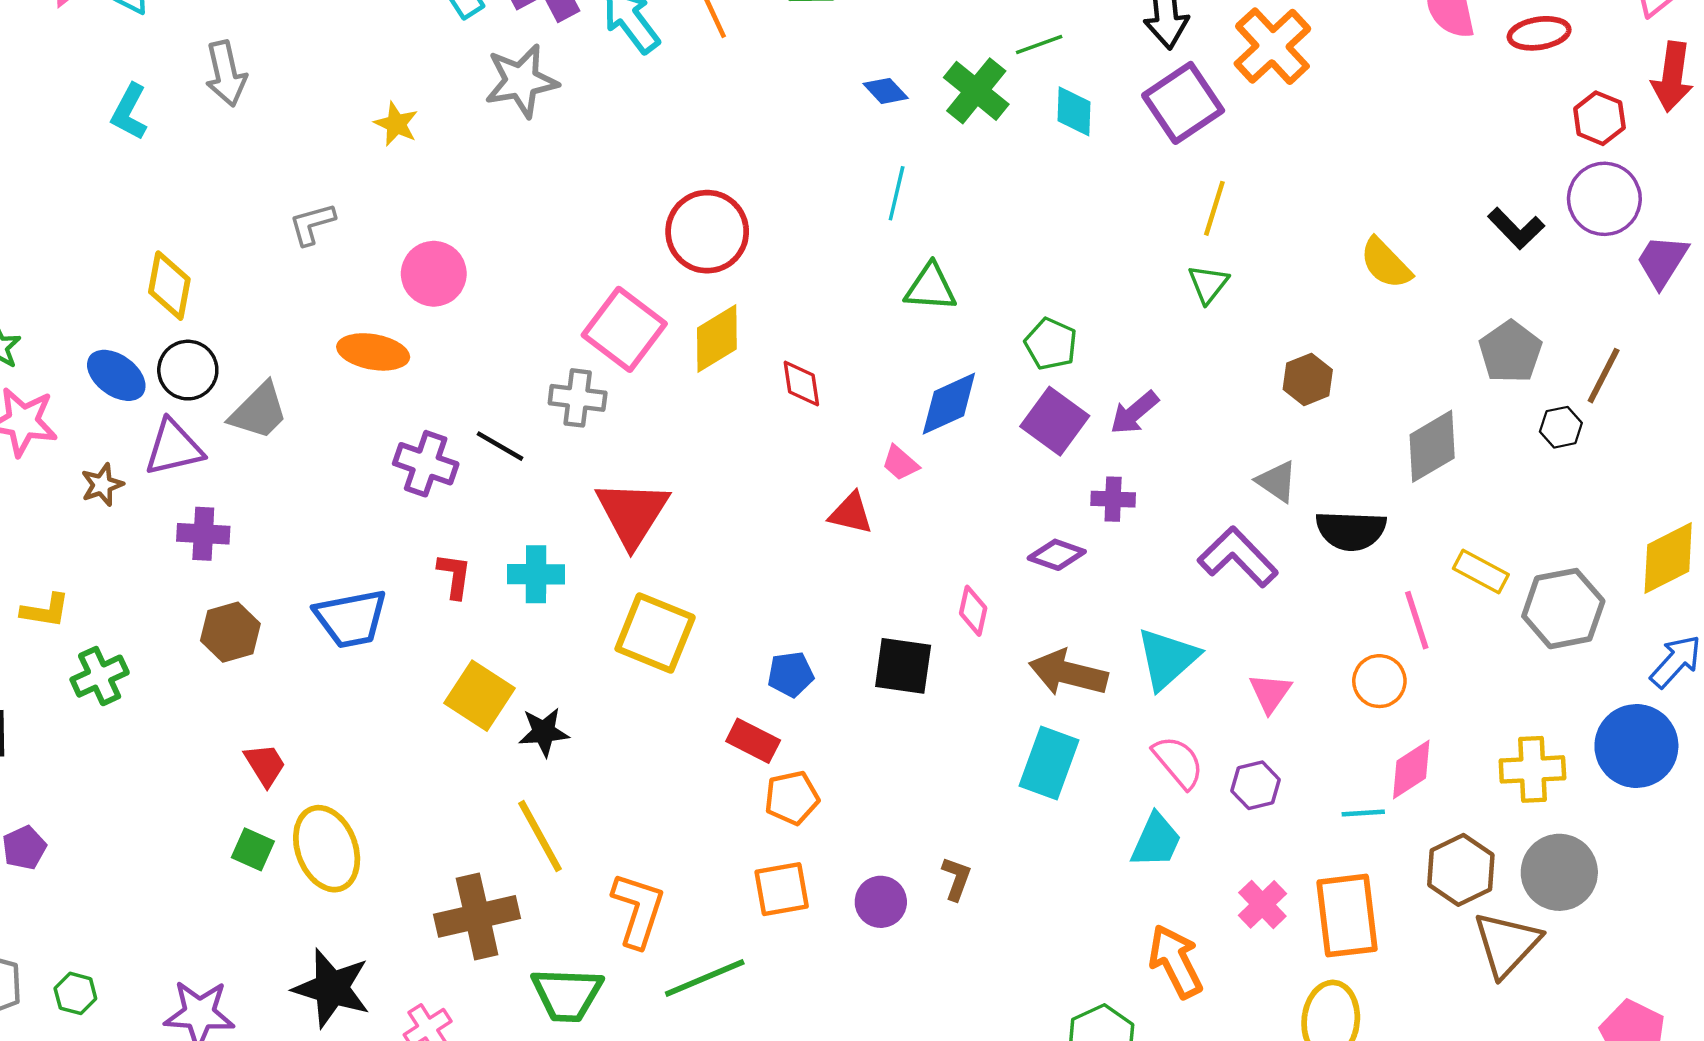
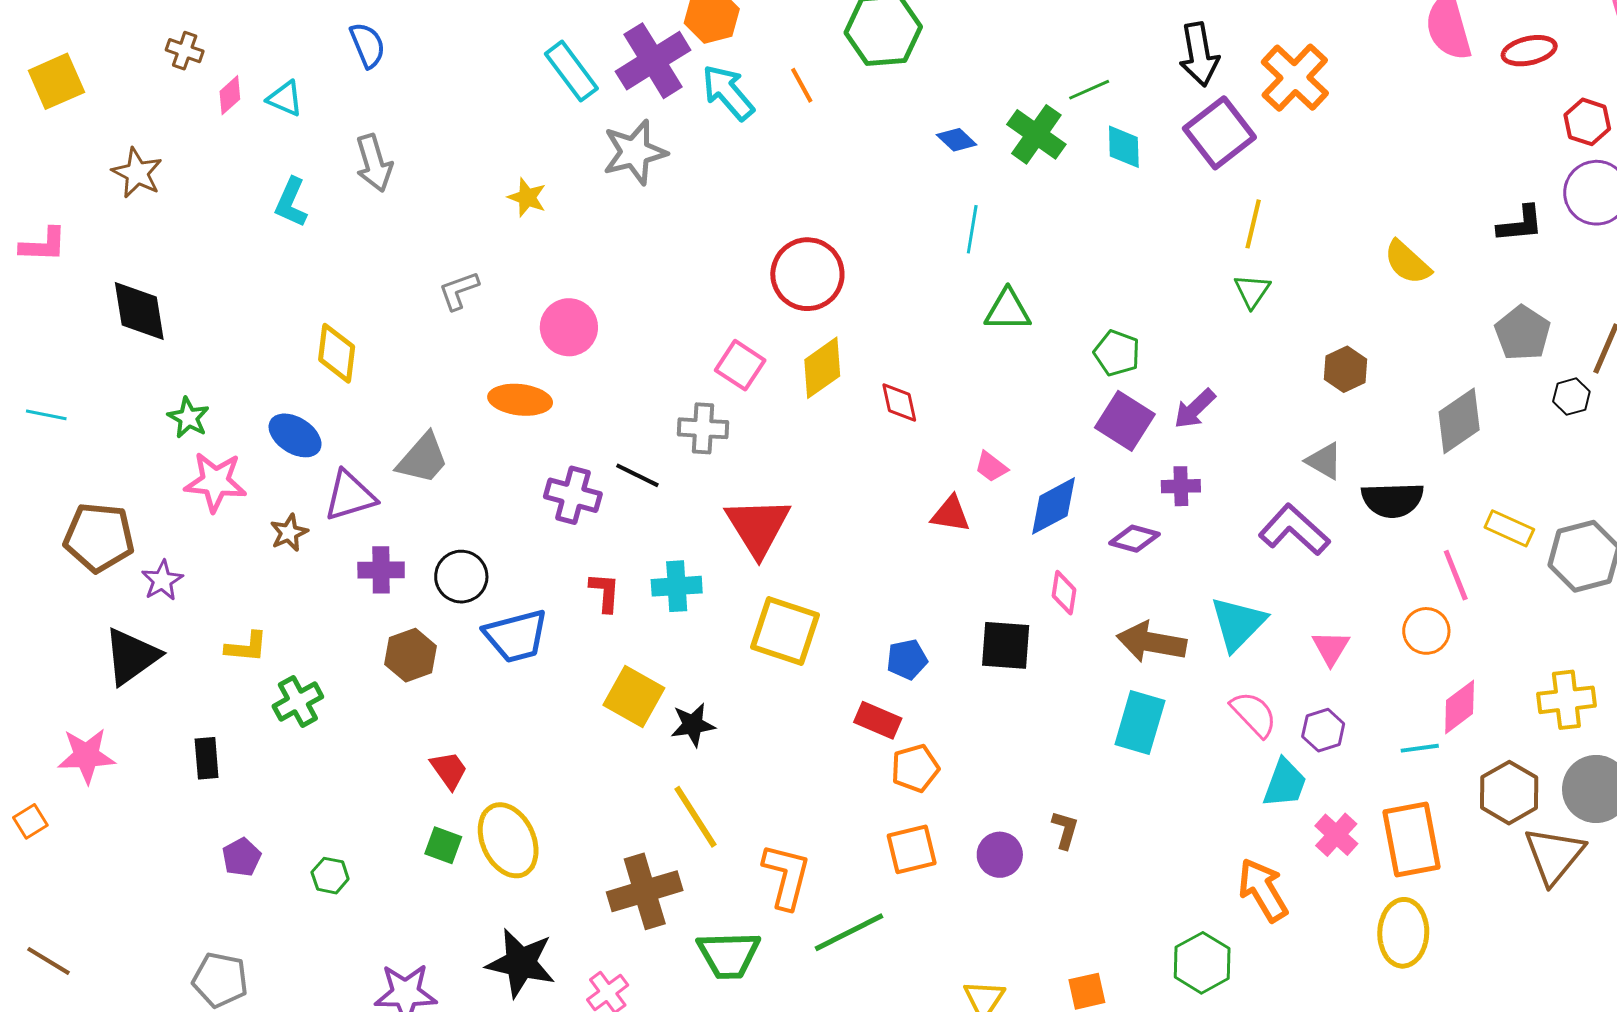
black L-shape: (1516, 228) -> (1520, 224), turned -48
pink square: (624, 329) -> (740, 365), size x0.7
black circle: (188, 370) -> (461, 577), moved
blue diamond: (949, 404) -> (1053, 506), moved
cyan trapezoid: (1156, 841) -> (1285, 783), moved
green hexagon: (75, 993) -> (330, 876), moved

